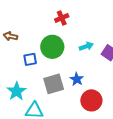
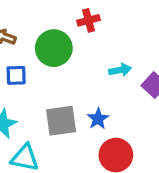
green circle: (52, 47) -> (54, 48), moved
blue square: (30, 59) -> (16, 75), moved

